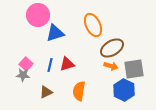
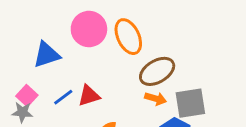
pink circle: (38, 15) -> (89, 29), moved
blue triangle: (55, 33) -> (47, 55), moved
blue line: (50, 65) -> (63, 97), turned 40

